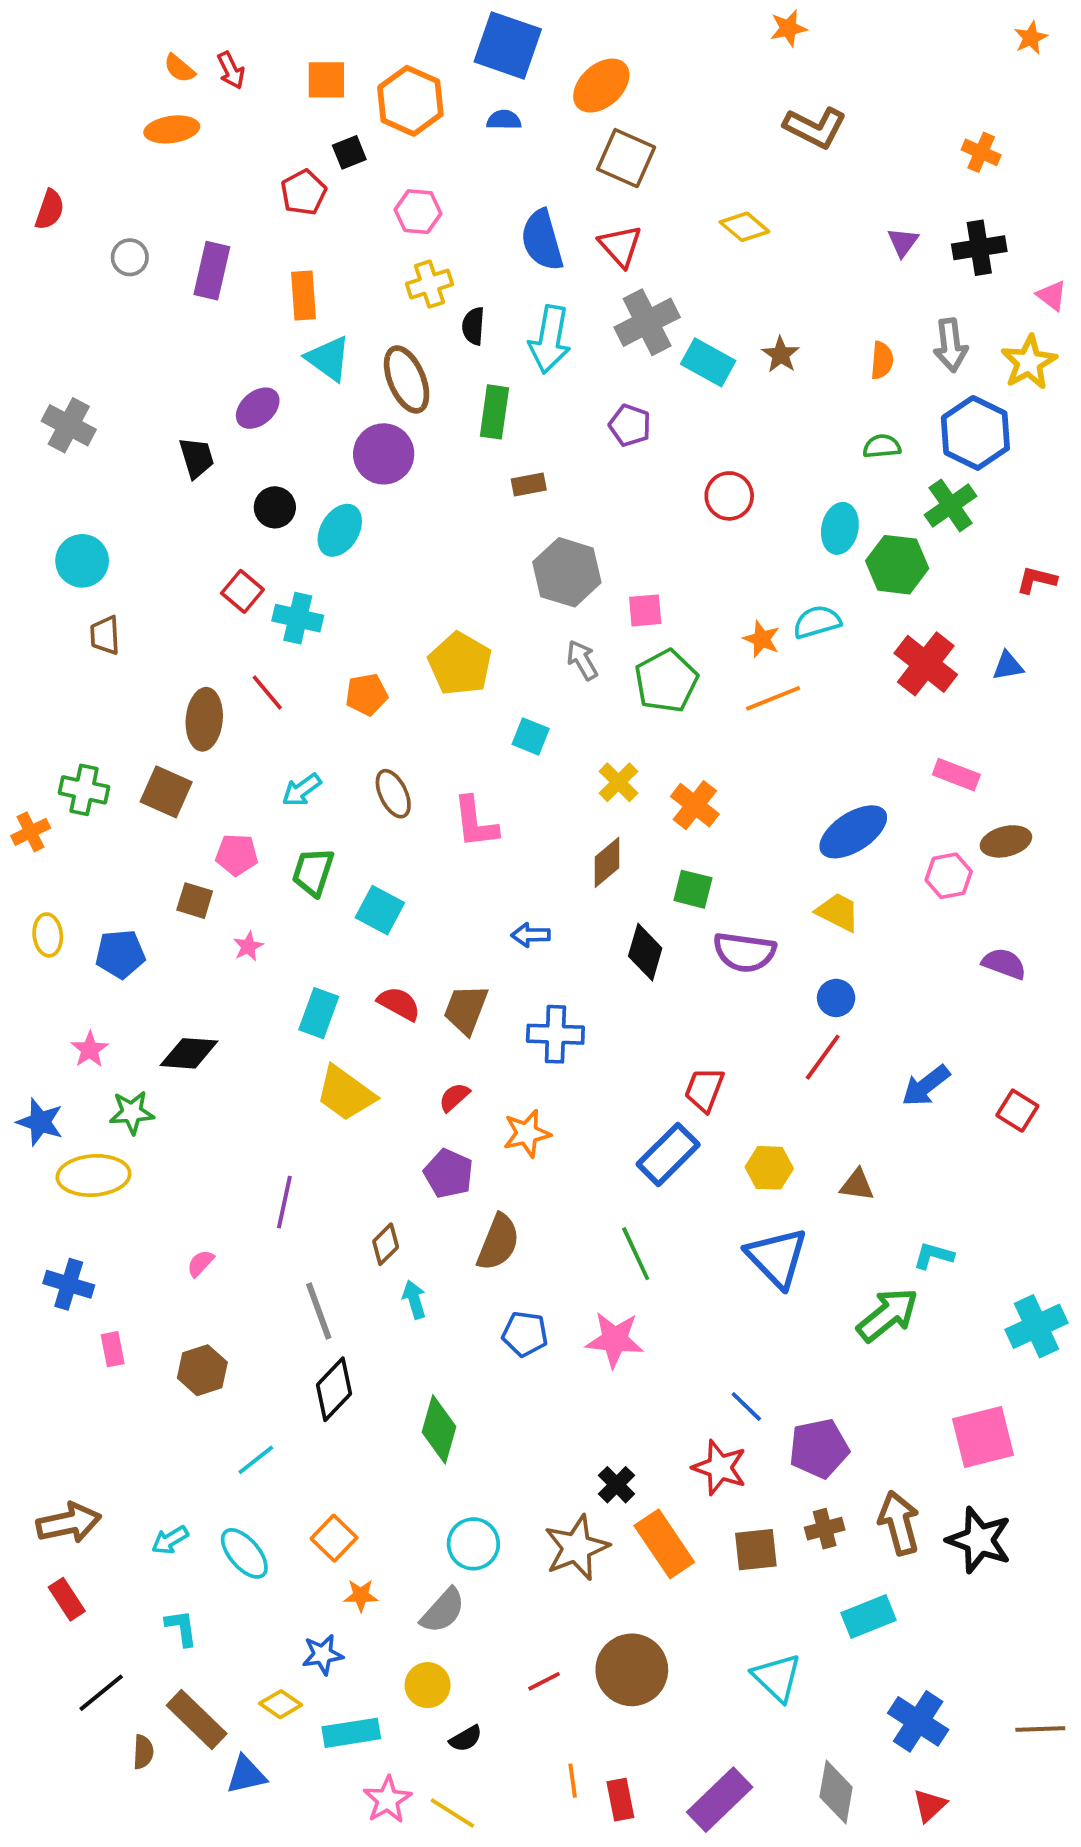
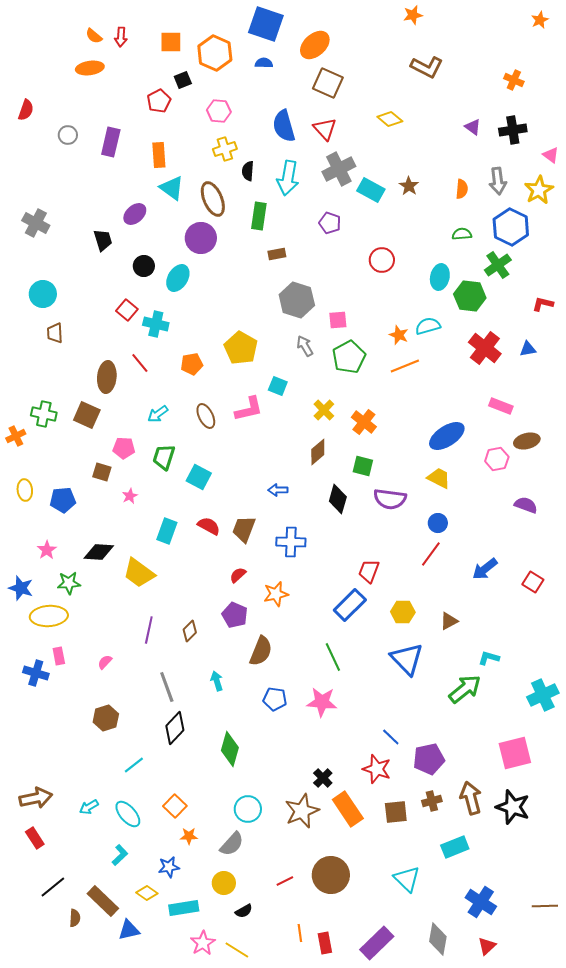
red arrow: (231, 70) -> (121, 37), turned 30
purple triangle: (903, 242) -> (473, 127), turned -30
pink L-shape: (475, 822) -> (249, 409), moved, turned -96
yellow trapezoid: (345, 1093) -> (139, 573), moved
brown triangle: (857, 1185) -> (449, 621), turned -36
brown diamond: (386, 1244) -> (190, 631), moved
pink rectangle: (113, 1349) -> (59, 656), moved
cyan L-shape: (181, 1628) -> (120, 855), moved, turned 55

